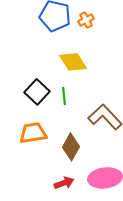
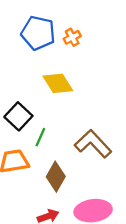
green line: (64, 96) -> (40, 137), moved, turned 30

